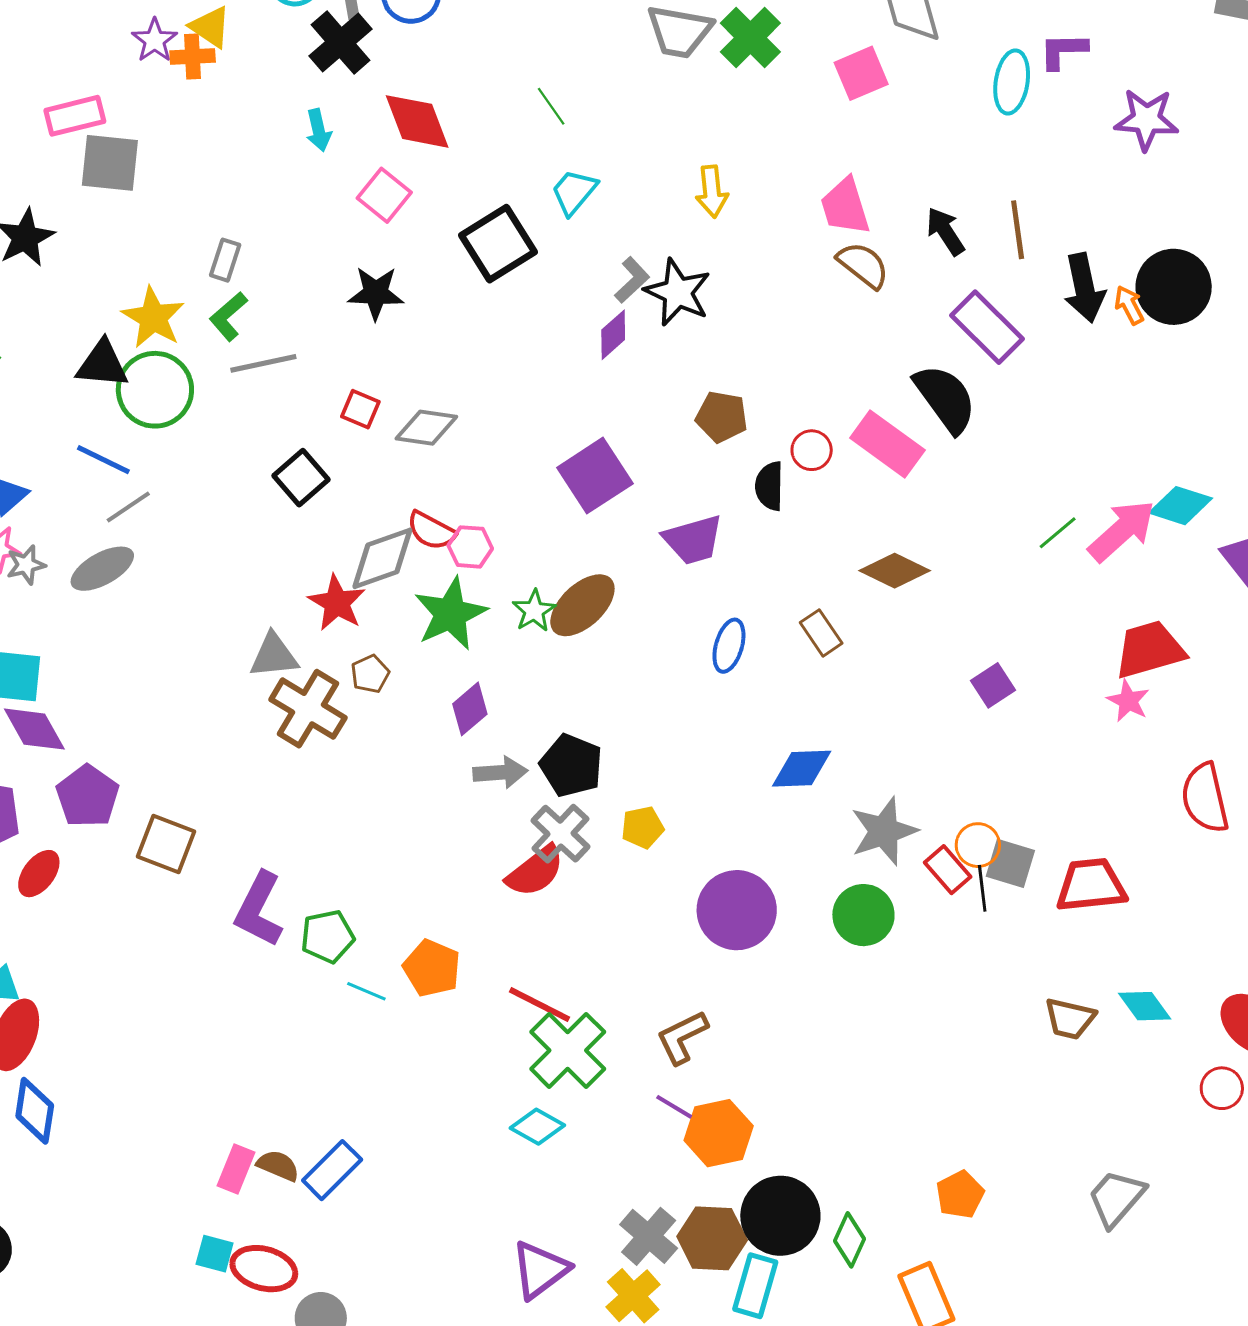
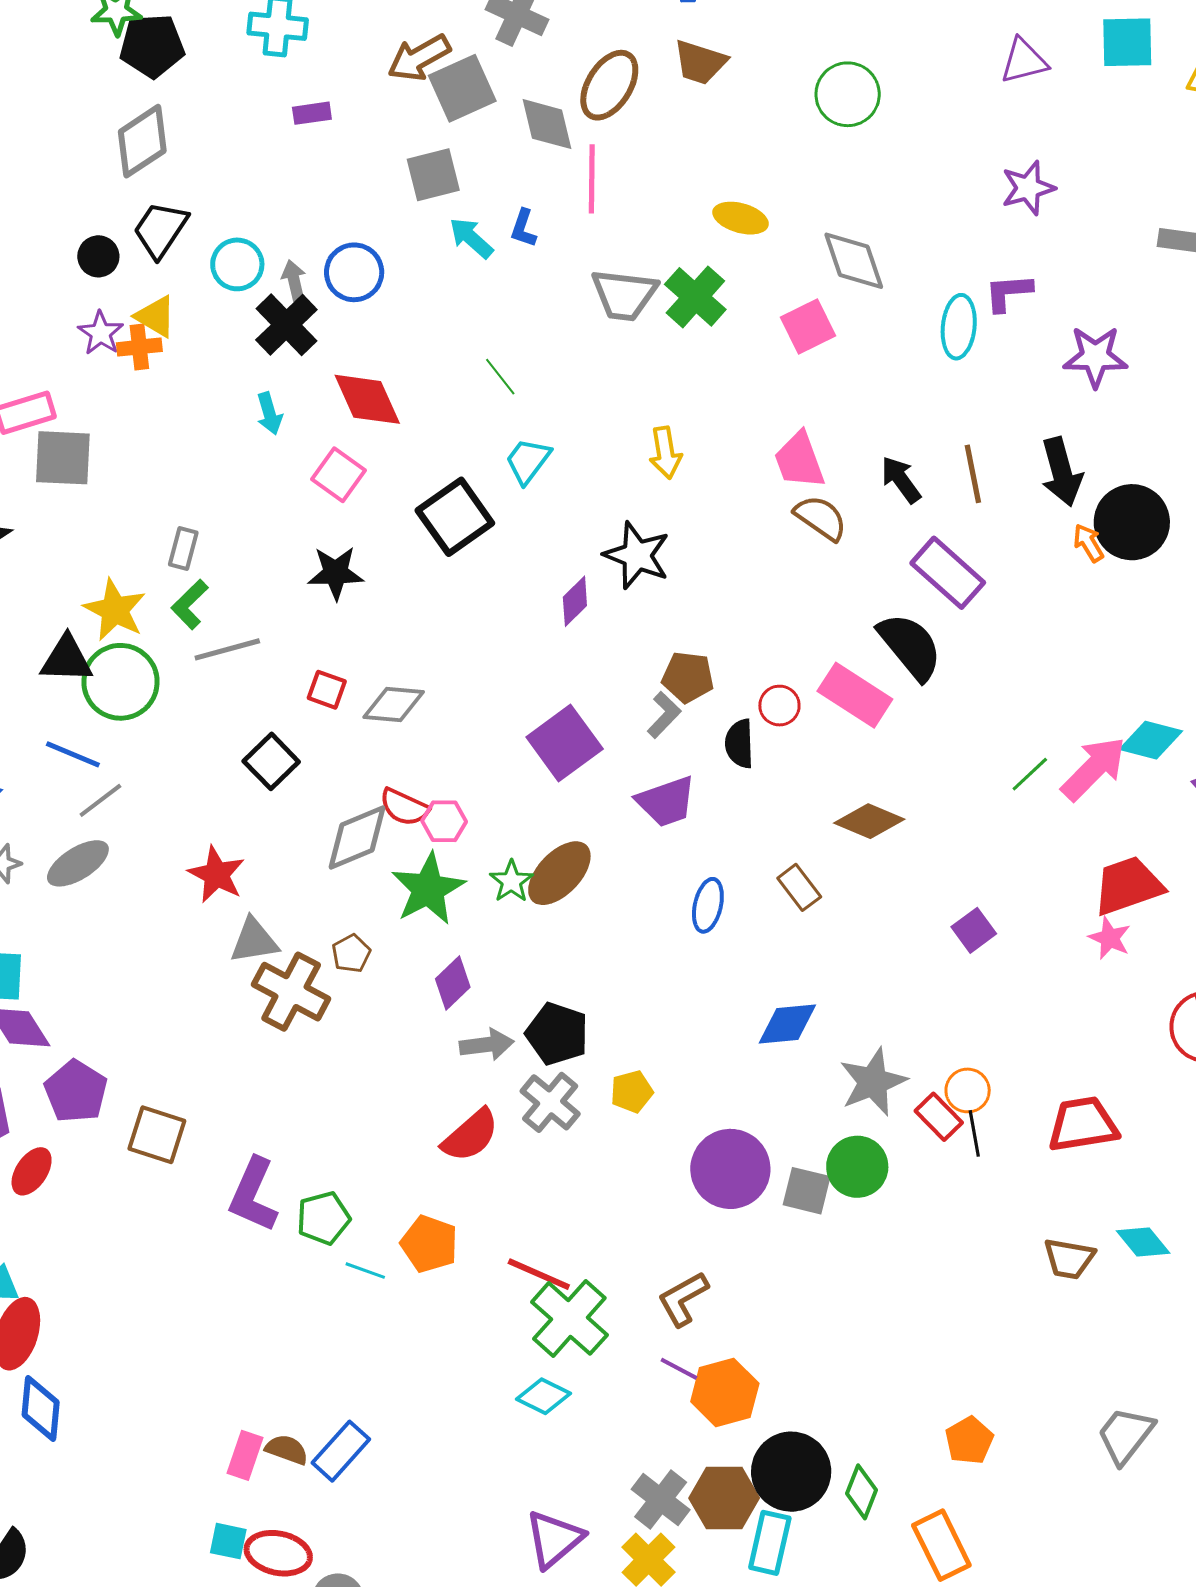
gray L-shape: (632, 280) -> (664, 715), moved
black arrow: (1084, 288) -> (1062, 472), moved
red star: (337, 603) -> (217, 874), moved
gray square: (1010, 863) -> (807, 1191), moved
red semicircle: (535, 871) -> (470, 1135), moved

